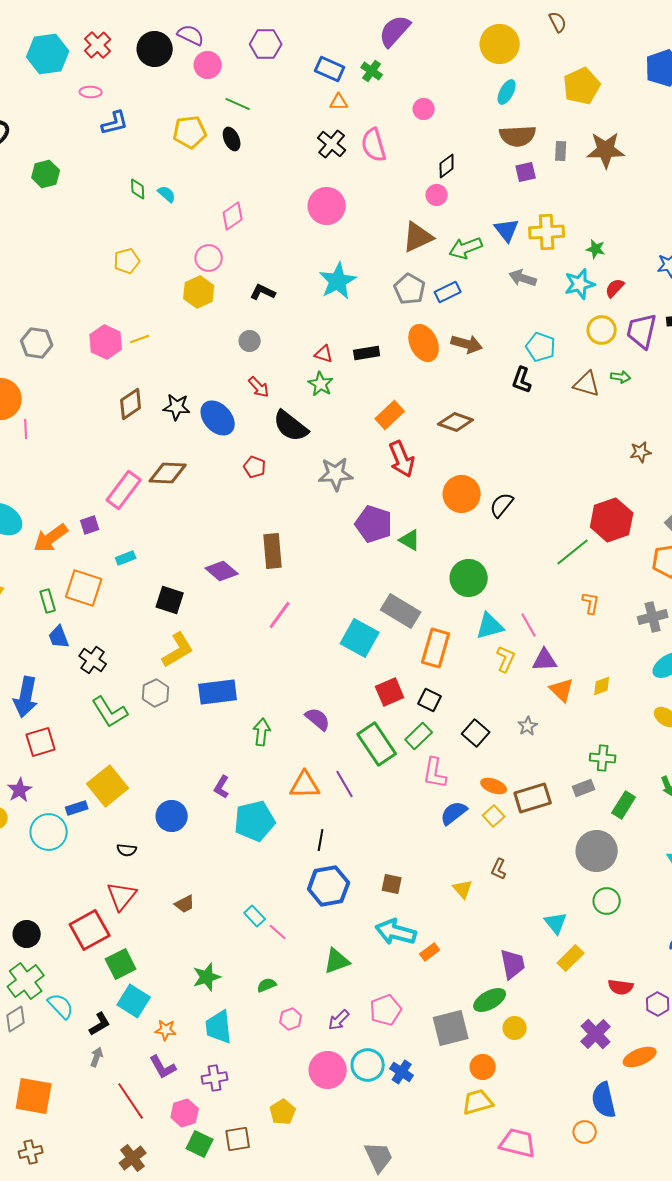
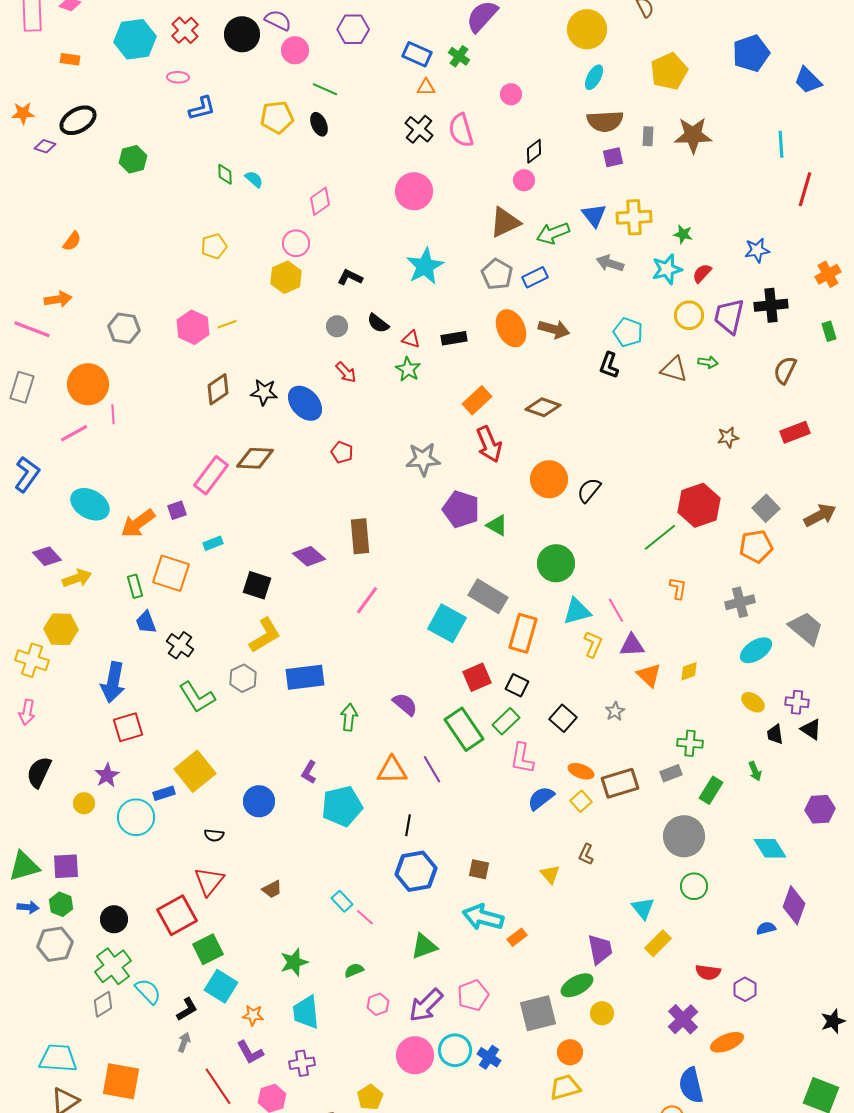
black semicircle: (291, 426) -> (378, 323), moved, size x0.6
purple arrow: (339, 1020) -> (426, 1005), size x1.6

